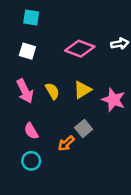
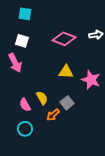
yellow triangle: (82, 90) -> (66, 72), turned 35
pink arrow: (25, 91) -> (15, 63), moved
yellow semicircle: (52, 91) -> (42, 98), moved

